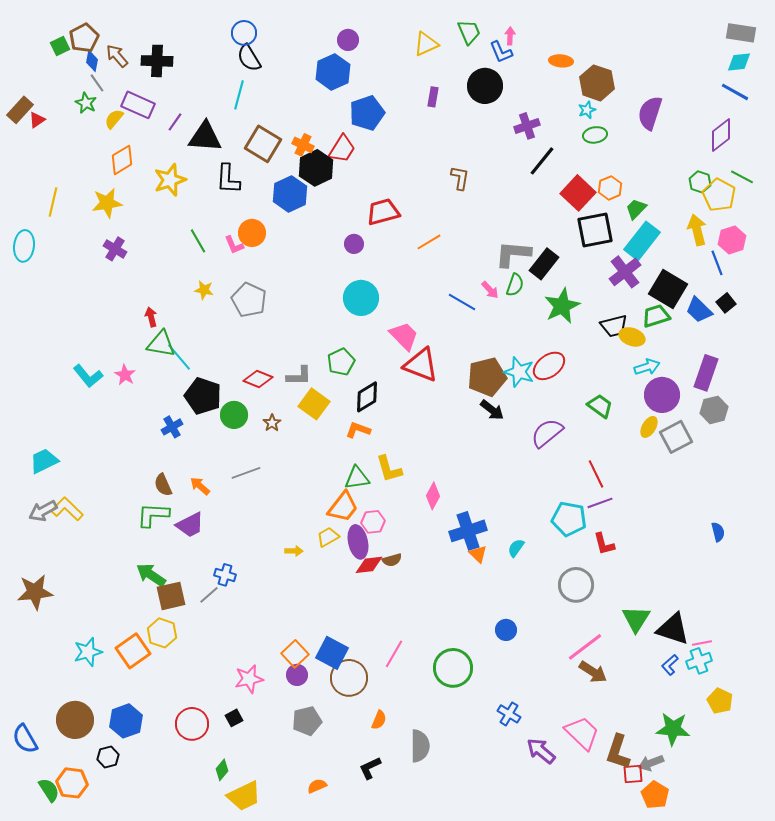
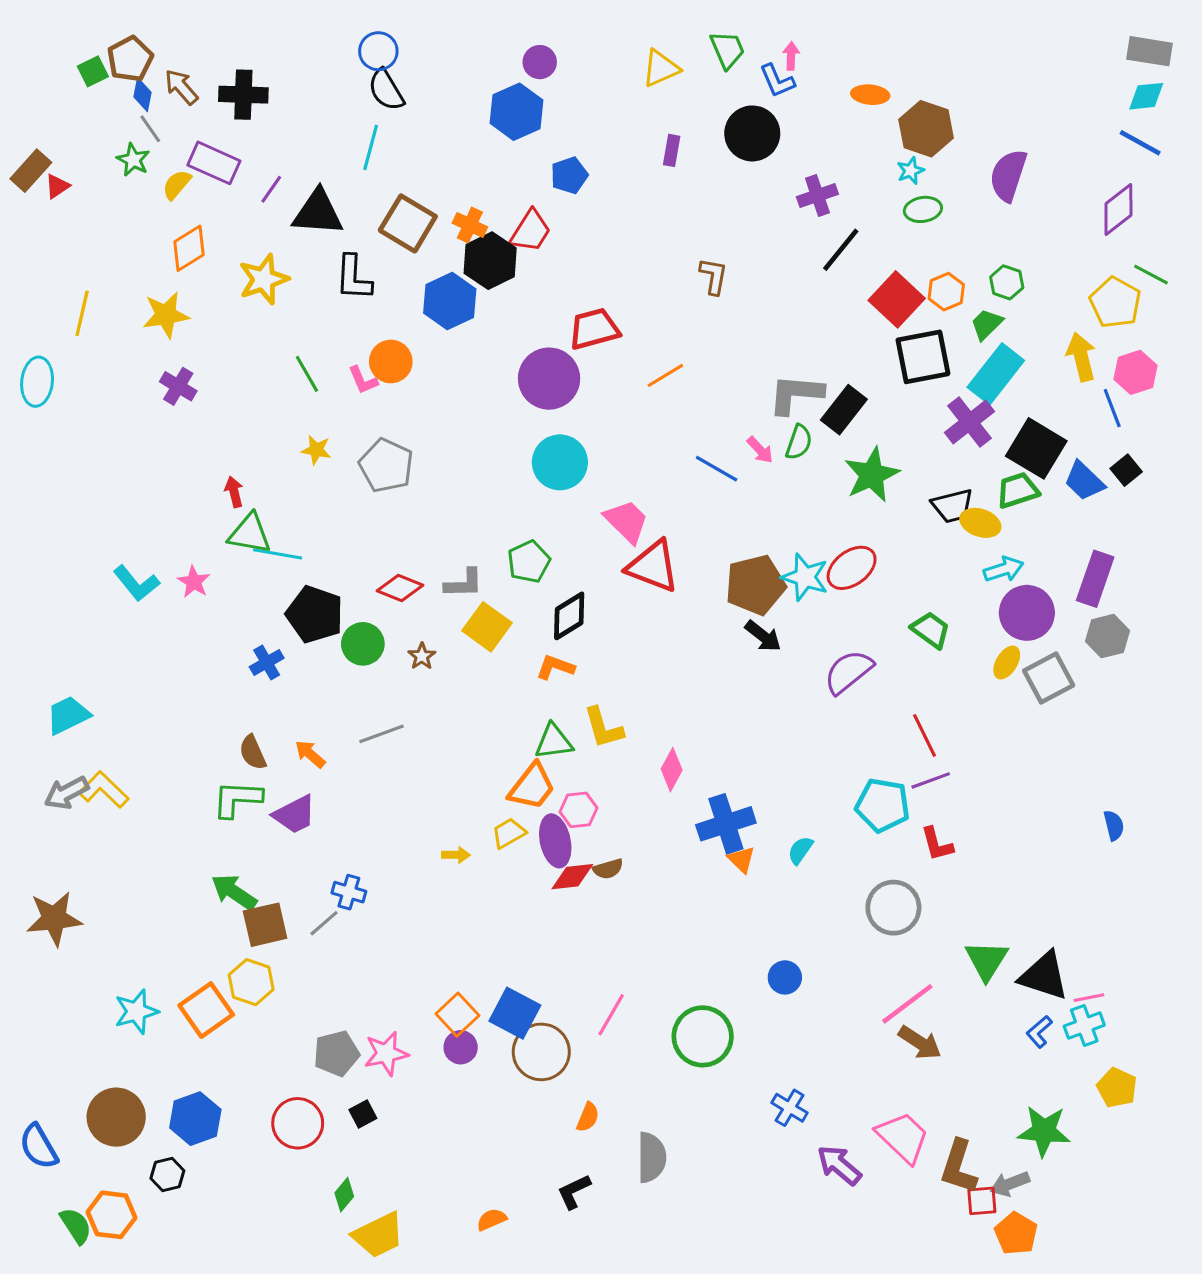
blue pentagon: (367, 113) -> (569, 175), size x0.7
green hexagon: (700, 182) -> (1007, 282), moved
purple circle: (354, 244) -> (549, 379), size x2.0
cyan line: (179, 357) -> (278, 554), turned -40
gray pentagon: (307, 721) -> (336, 1053), moved

